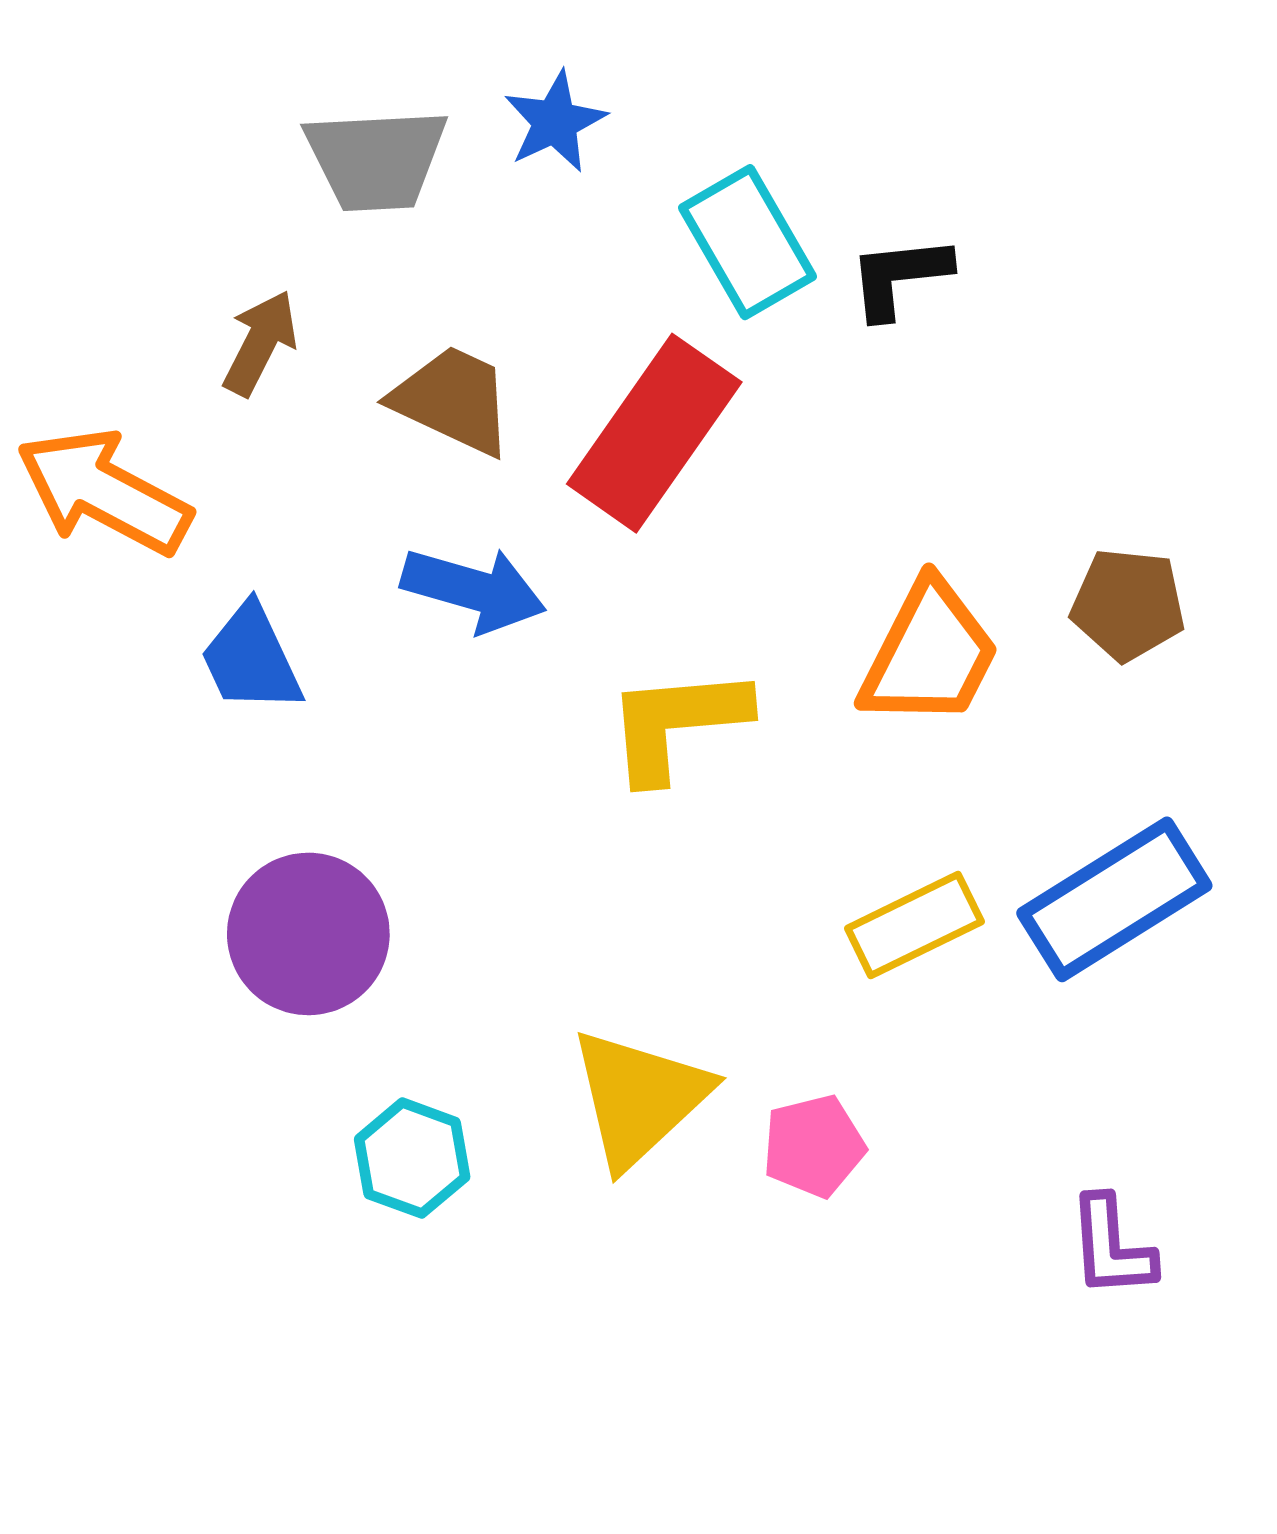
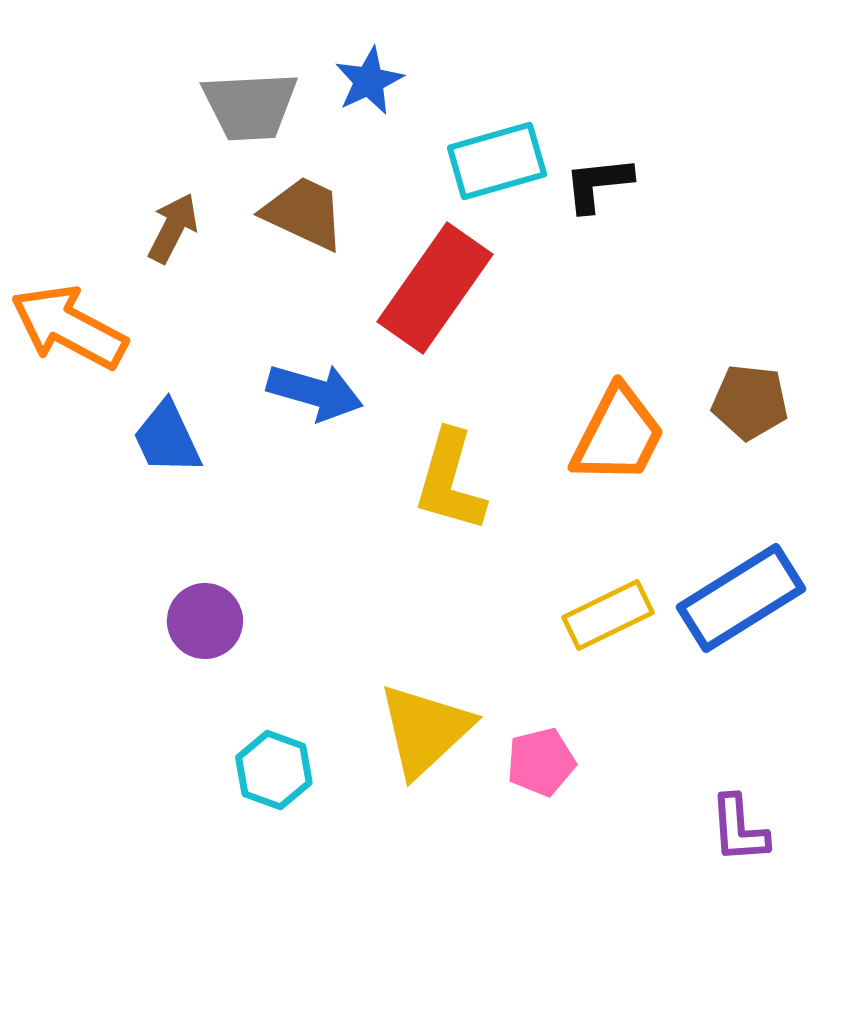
cyan rectangle: (747, 242) -> (497, 161), turned -76
brown trapezoid: (453, 400) -> (304, 213), moved
yellow L-shape: (677, 723) -> (450, 481), turned -69
purple circle: (308, 934) -> (205, 621), size x0.7

